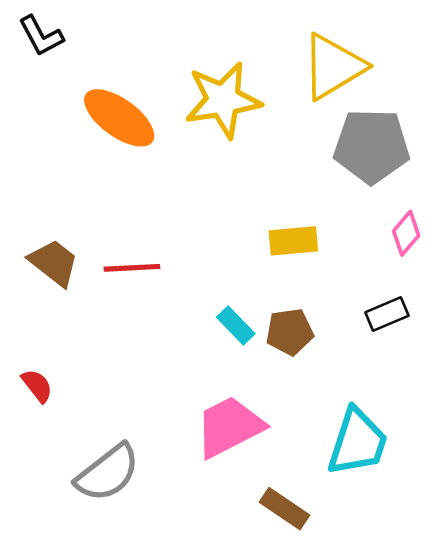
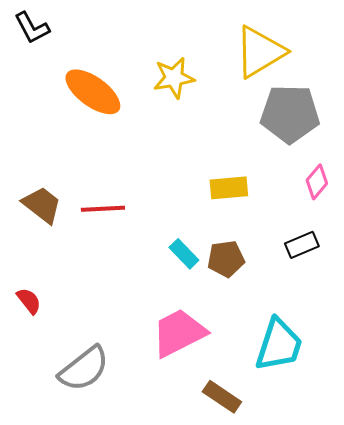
yellow star: (223, 100) -> (174, 78), size x0.7

